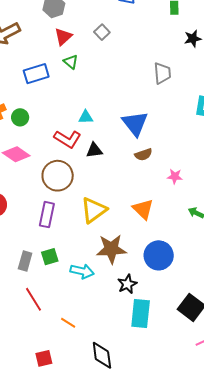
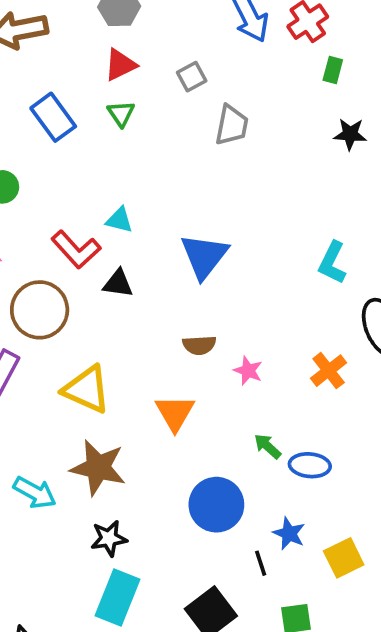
gray trapezoid: (162, 73) -> (232, 125), moved
blue rectangle: (36, 74) -> (53, 117), turned 55
brown semicircle: (143, 155) -> (199, 345), moved
yellow triangle: (94, 210) -> (87, 389), turned 44
blue circle: (159, 255) -> (216, 505), moved

